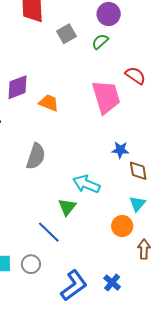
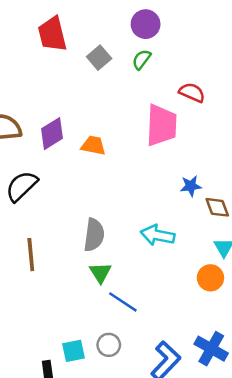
pink trapezoid: (106, 97) -> (162, 125), turned 30
gray semicircle: (36, 156) -> (94, 235), moved
green triangle: (67, 207) -> (100, 273), moved
blue cross: (112, 283) -> (211, 349), size x1.5

